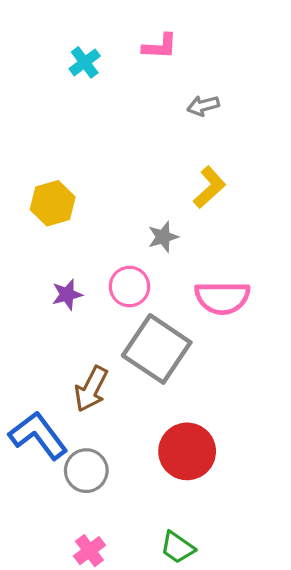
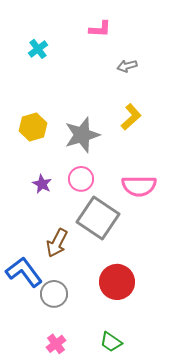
cyan cross: (85, 62) -> (38, 49), moved
gray star: (163, 237) -> (82, 135), moved, size x1.8
purple star: (67, 295) -> (42, 184), turned -30

